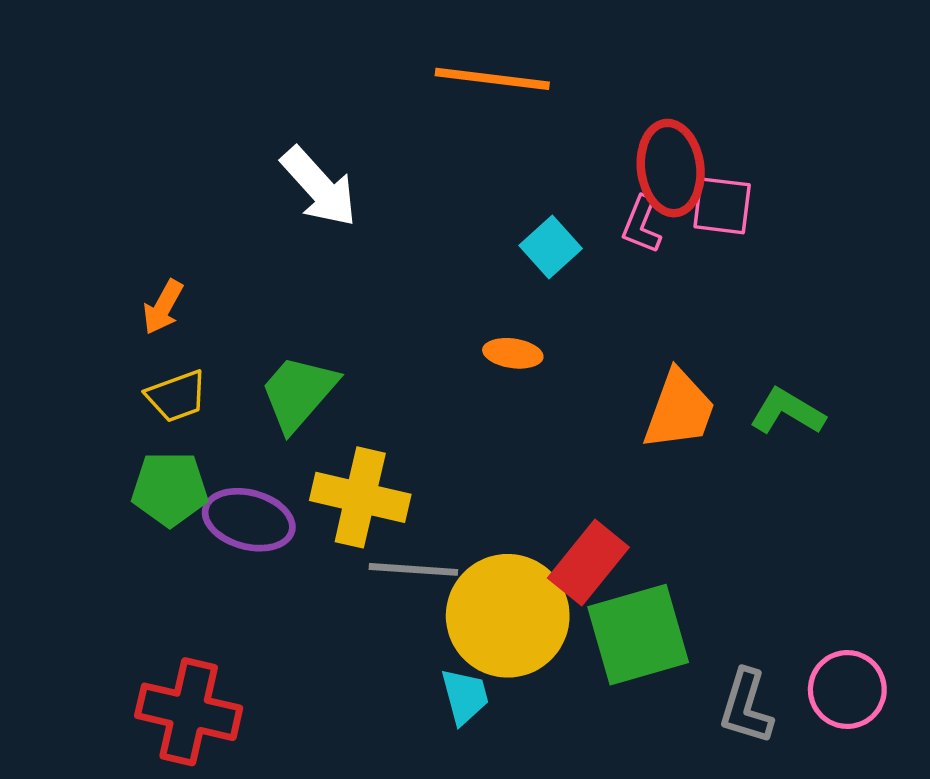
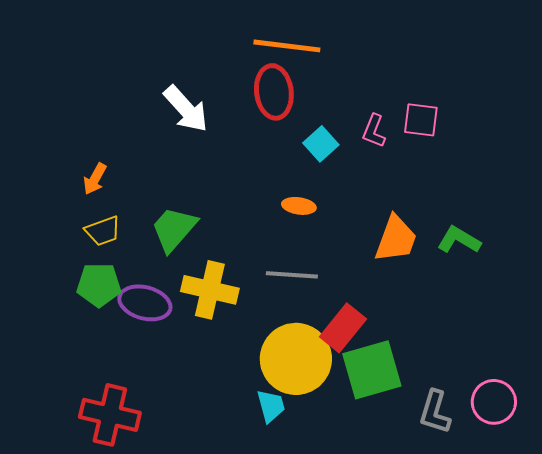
red ellipse: (671, 168) -> (274, 92), moved
gray line: (413, 569) -> (292, 275), moved

